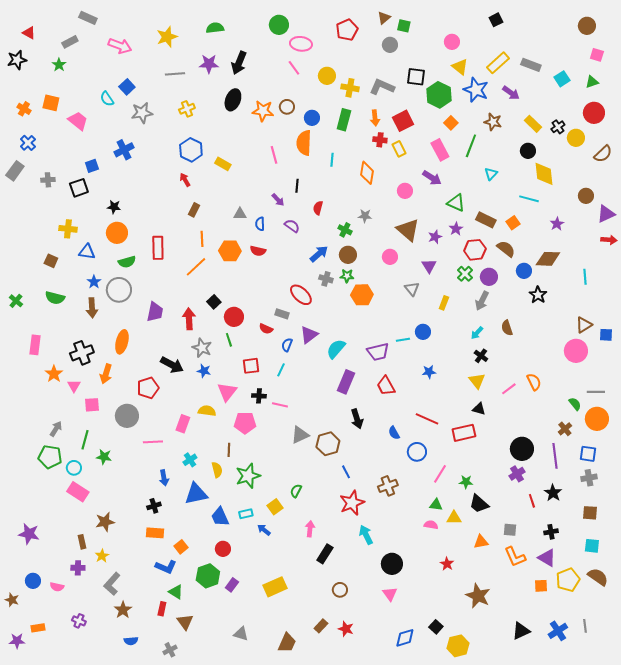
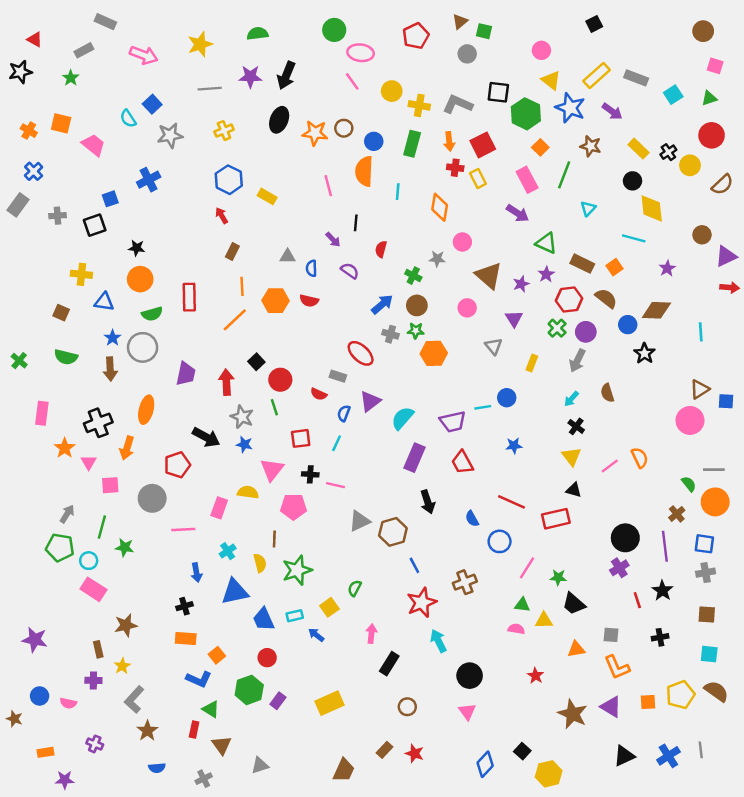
pink circle: (405, 191) -> (462, 242), moved
purple triangle: (547, 558) -> (611, 707), moved
gray triangle: (241, 634) -> (260, 765), moved, turned -35
blue diamond: (405, 638) -> (485, 764), turned -30
purple star: (17, 641) -> (65, 780), moved

